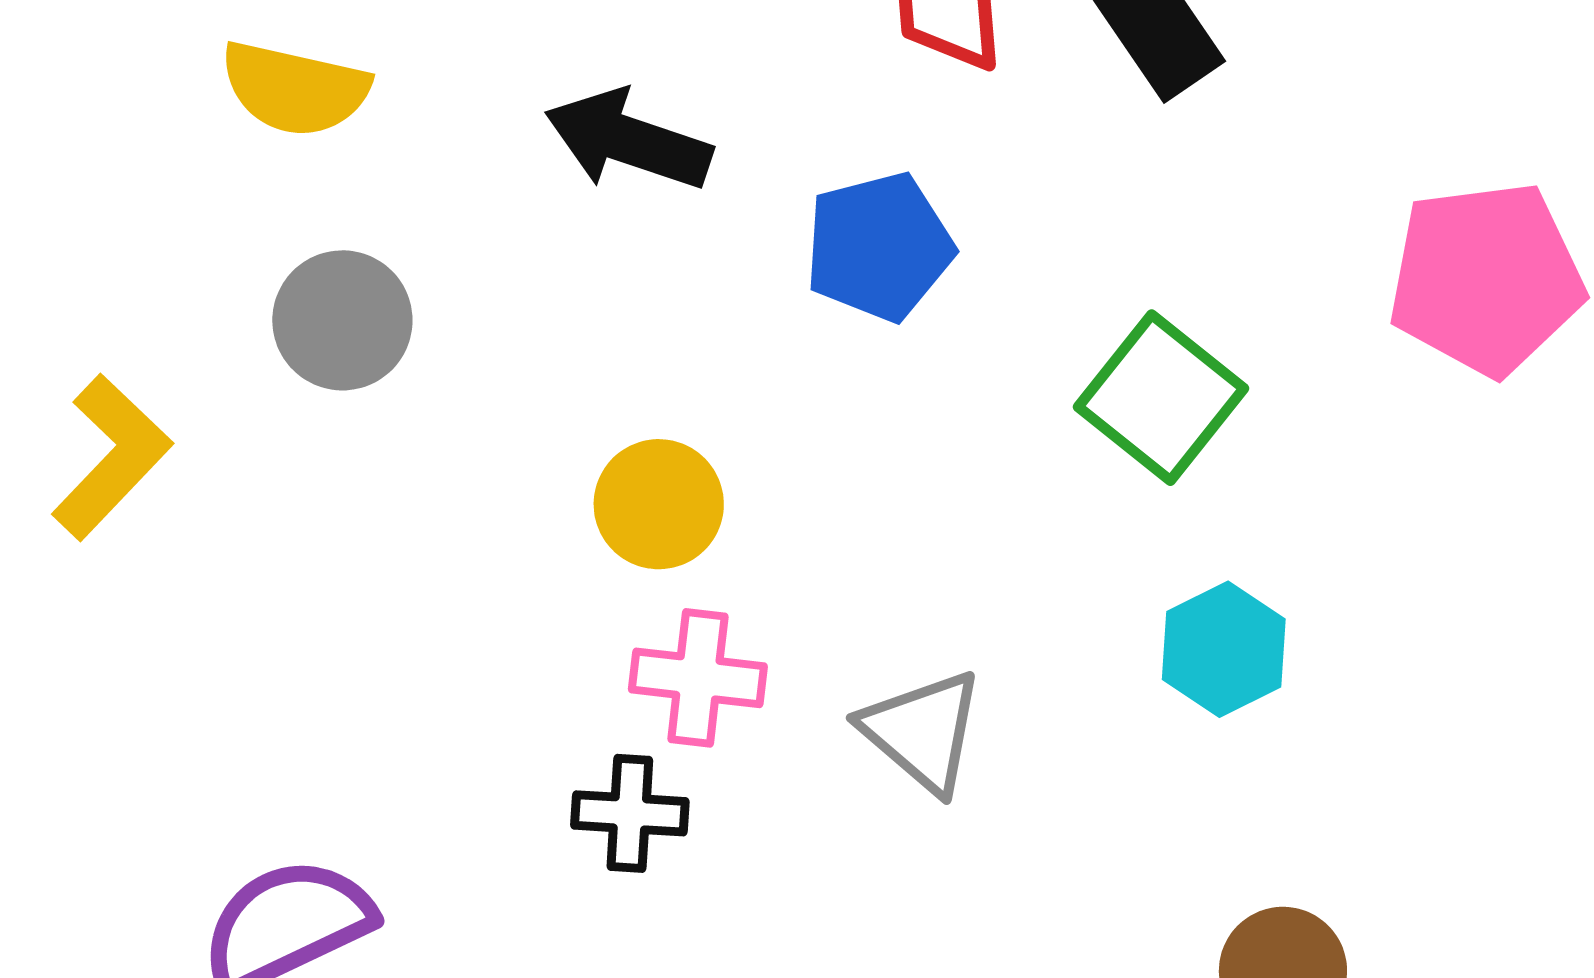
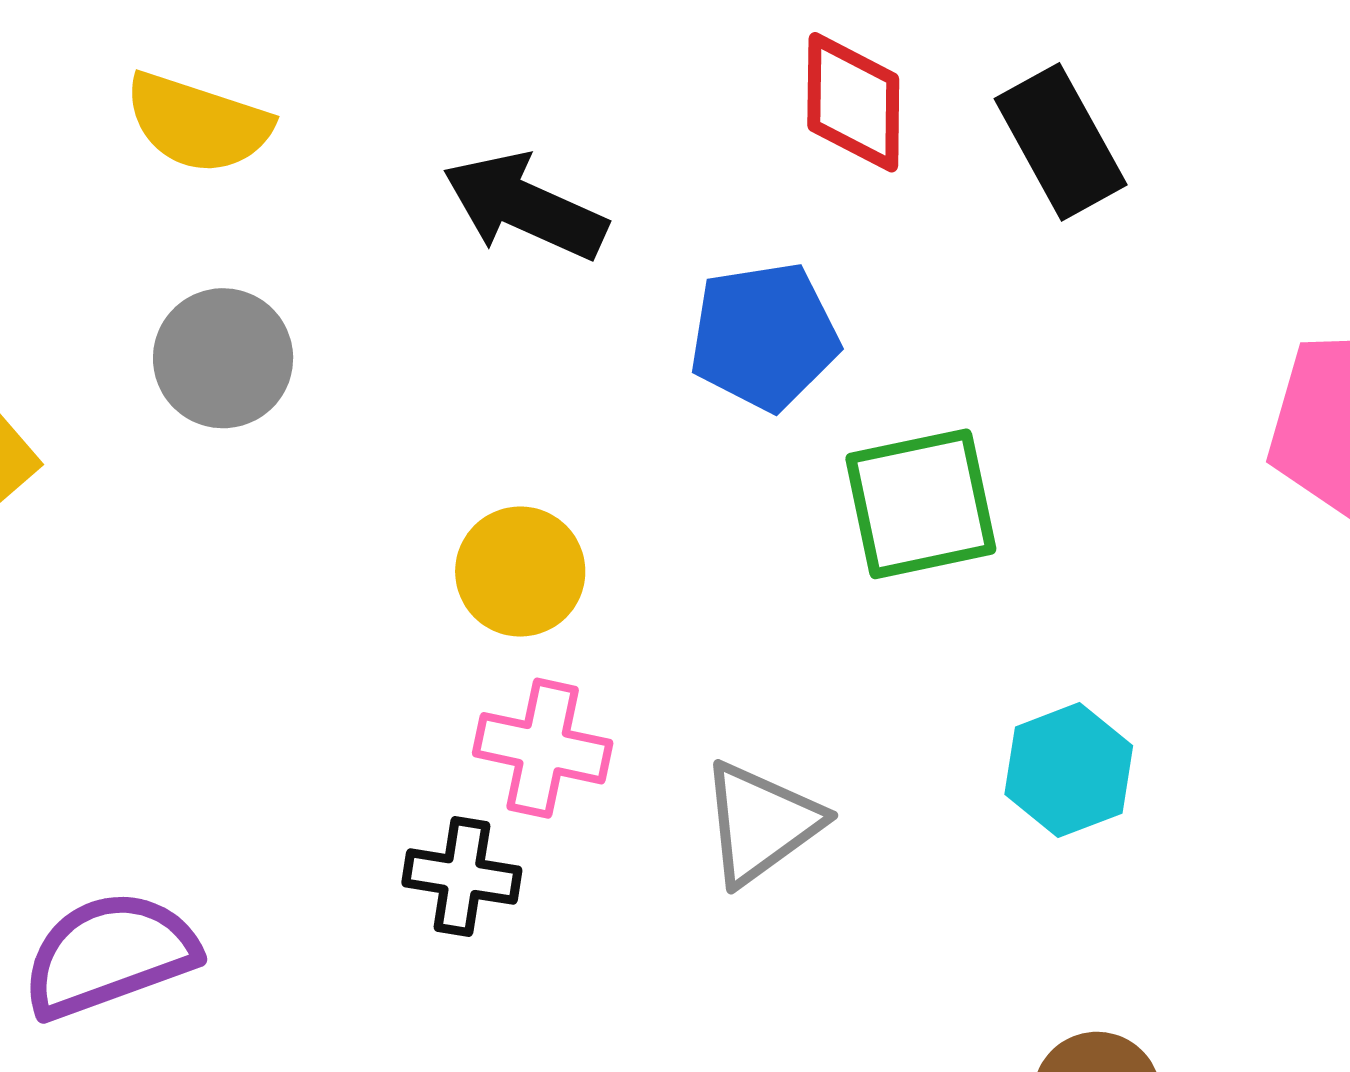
green square: (1161, 398) -> (921, 504), moved, turned 34
gray triangle: (922, 731) -> (761, 823), turned 38

